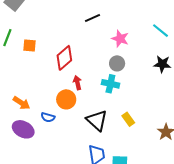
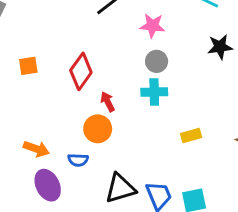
yellow rectangle: (128, 119) -> (191, 136), turned -56
black triangle: (97, 120) -> (120, 188), moved, turned -45
purple ellipse: (23, 129) -> (48, 185), turned 50

